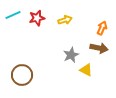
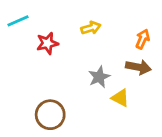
red star: (37, 18) -> (47, 43), moved
brown circle: (22, 75) -> (50, 115), moved

